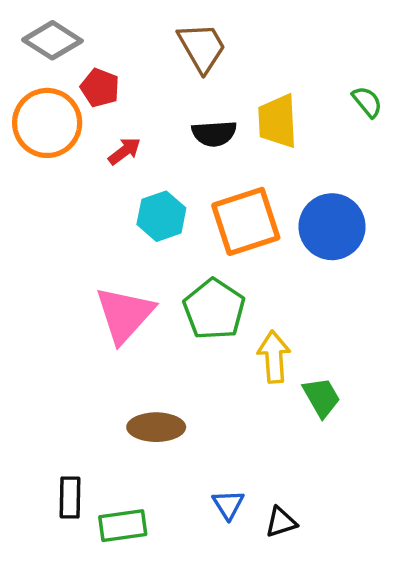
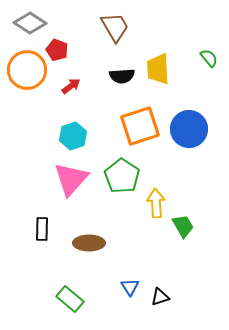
cyan hexagon: (161, 216) -> (73, 136), moved
black rectangle: (70, 498) -> (42, 229), moved
green rectangle: (123, 526) -> (70, 299), turned 48

